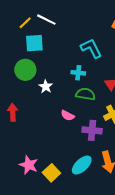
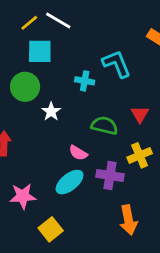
cyan cross: (78, 73) -> (85, 81), moved
pink star: (29, 165) -> (23, 196), moved, turned -30
cyan ellipse: (82, 165) -> (70, 182), moved

